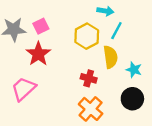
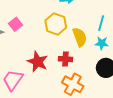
cyan line: (116, 31) -> (101, 23), moved
red star: (38, 54) -> (38, 62), moved

